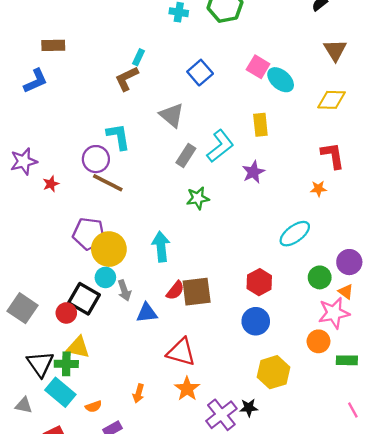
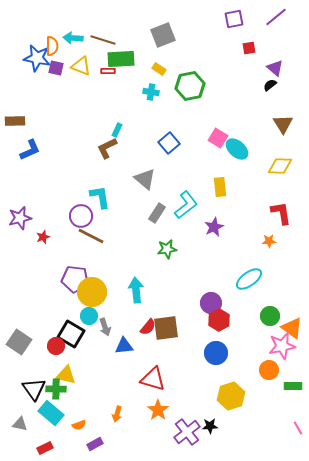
brown rectangle: (53, 45) -> (15, 121), moved
purple circle: (349, 262) -> (211, 303), moved
orange triangle: (346, 292) -> (292, 328), size x1.6

